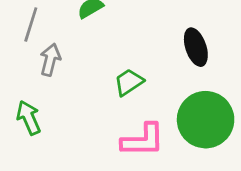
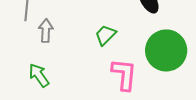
pink L-shape: (143, 140) -> (124, 74), turned -72

